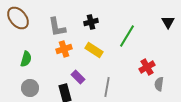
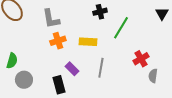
black cross: (91, 22) -> (100, 12), moved
yellow rectangle: (94, 50) -> (88, 42), turned -30
green semicircle: (26, 59) -> (12, 61), moved
gray line: (107, 87) -> (101, 68), moved

